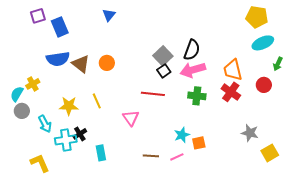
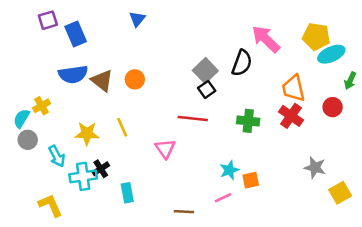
yellow pentagon: (257, 17) -> (316, 37), moved
pink arrow: (193, 70) -> (266, 39), moved, turned 60
brown line: (151, 156) -> (184, 212), moved

